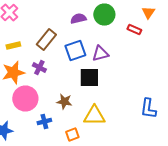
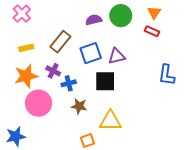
orange triangle: (148, 12) -> (154, 12), moved
blue L-shape: (148, 108) -> (167, 75), moved
blue cross: (44, 122) -> (69, 83), moved

